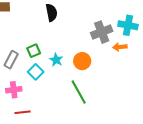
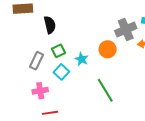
black semicircle: (51, 13) -> (50, 25), moved
orange circle: (82, 61) -> (108, 49), moved

